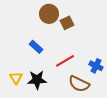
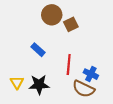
red line: (65, 61) -> (69, 64), turned -54
blue cross: (96, 66) -> (91, 74), moved

